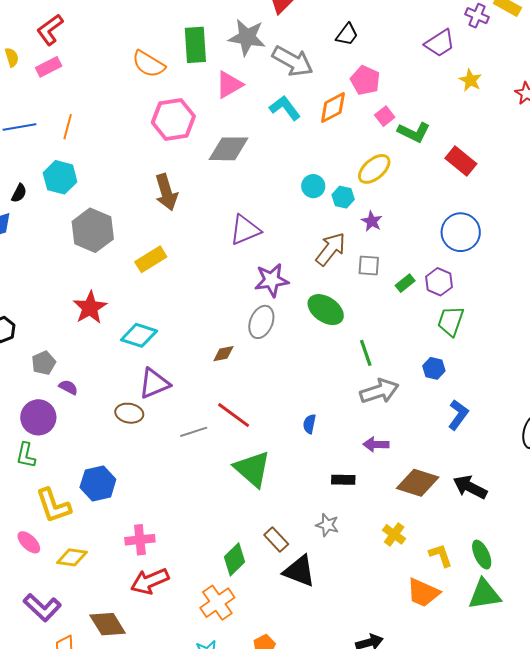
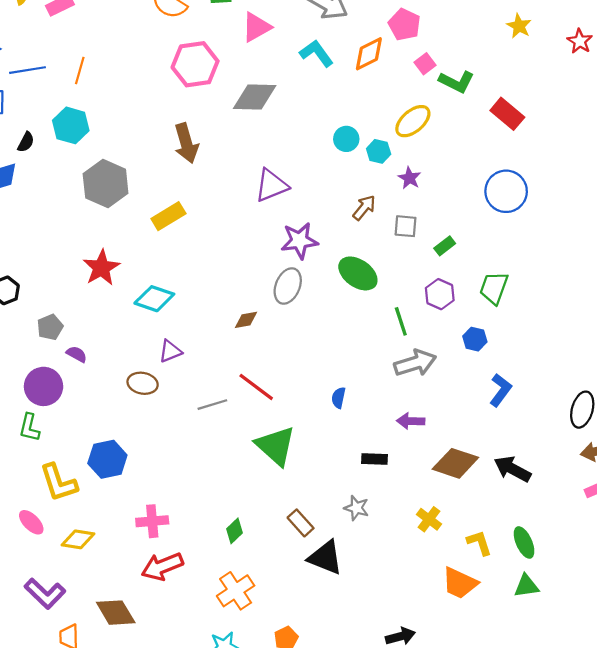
brown arrow: (331, 249) -> (364, 208), size x0.7
purple hexagon: (439, 282) -> (440, 294), moved
purple triangle: (154, 383) -> (170, 351), size x0.7
green diamond: (234, 559) -> (234, 531), moved, size x0.7
green triangle: (484, 594) -> (526, 586), size x0.7

